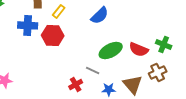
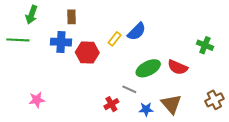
yellow rectangle: (59, 11) -> (115, 39), moved
green cross: (164, 44) -> (205, 45), moved
brown cross: (158, 72) -> (214, 100), moved

